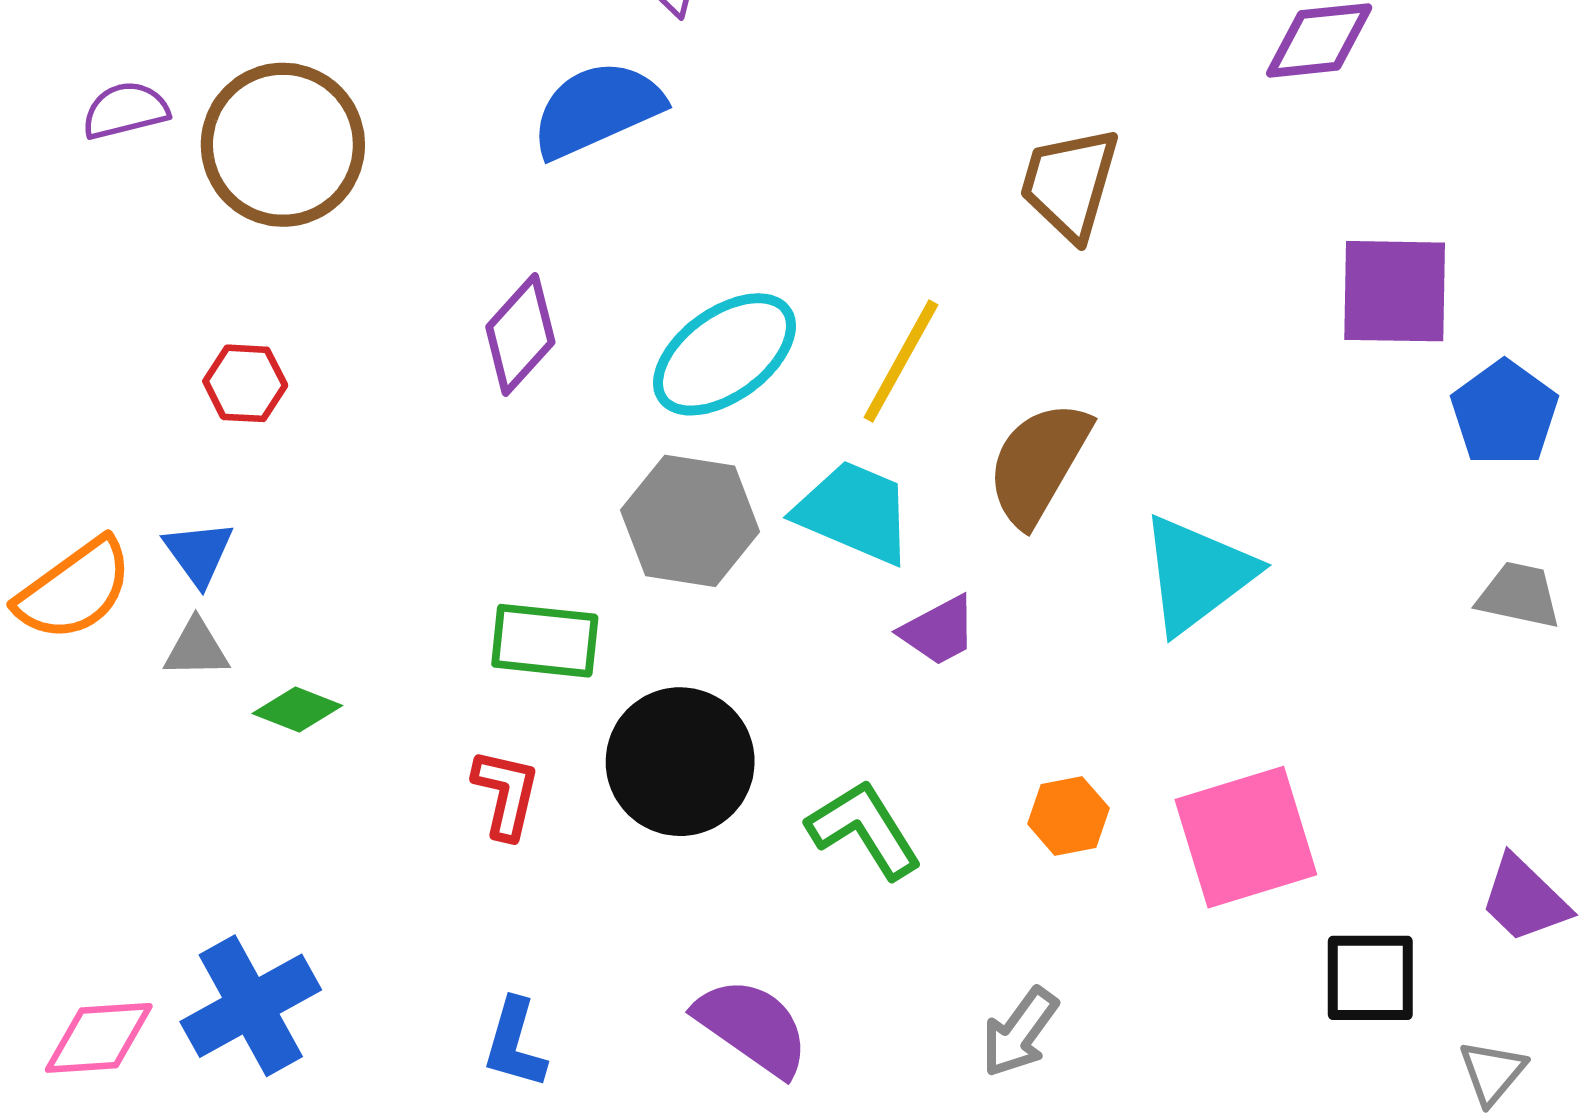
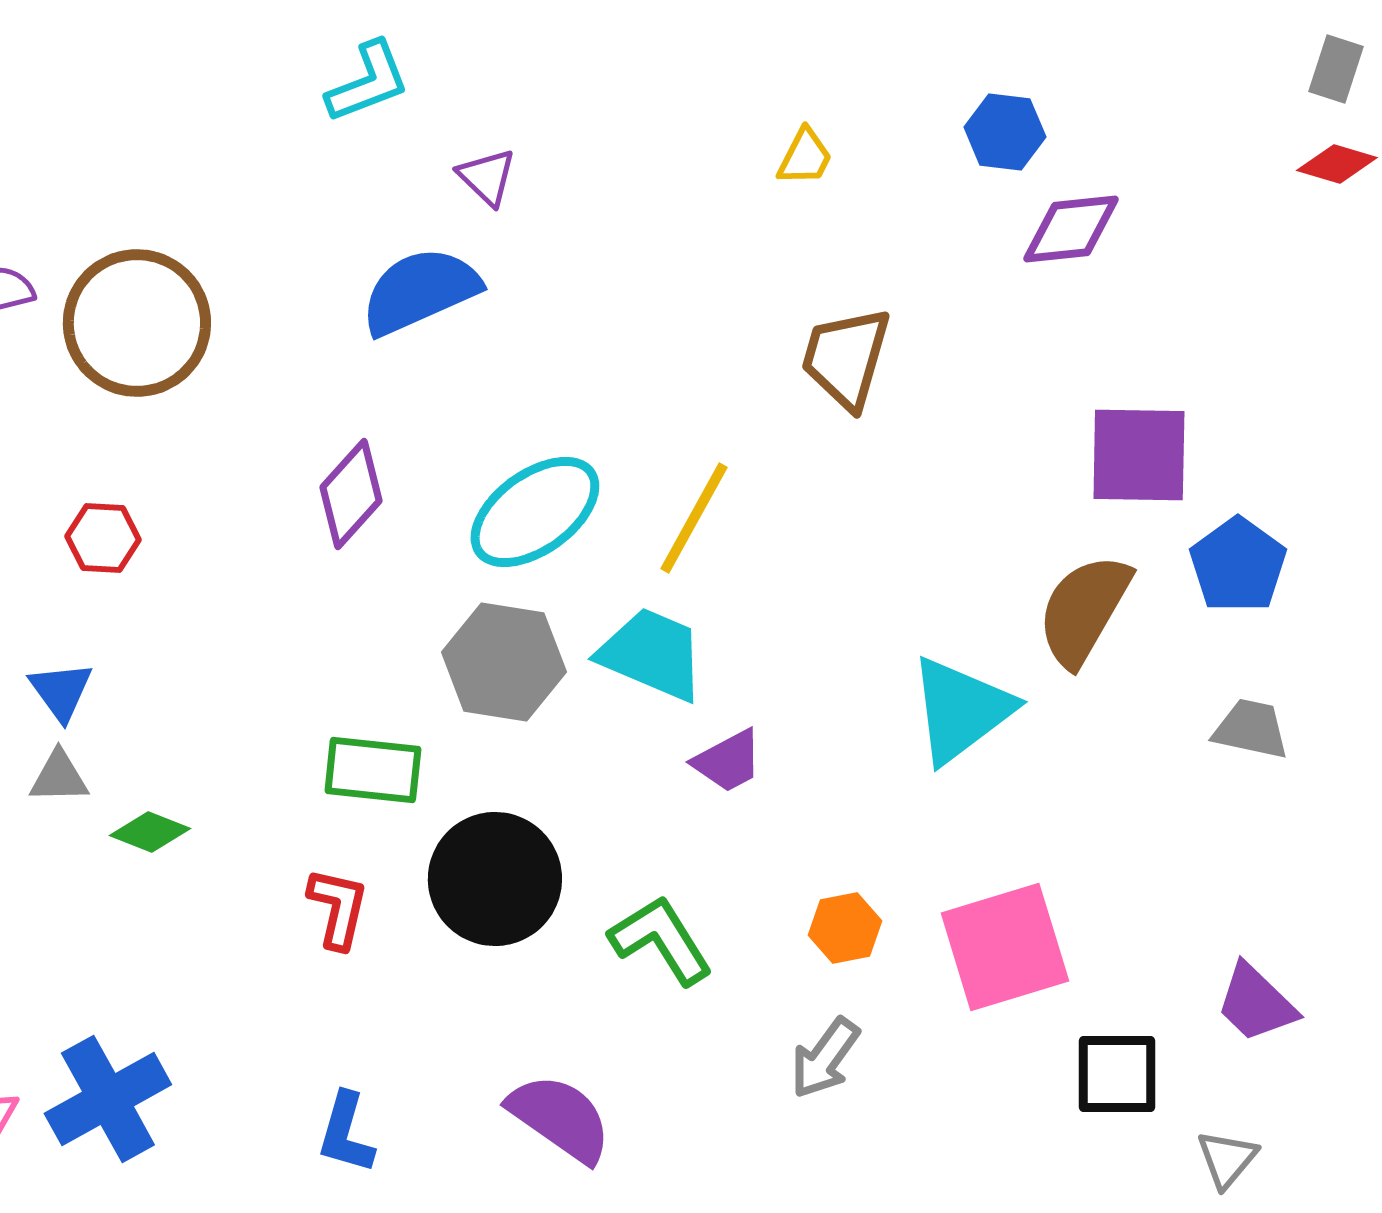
brown semicircle: (1038, 463) -> (1084, 610), moved
gray arrow: (1020, 1032) -> (825, 1058), moved

